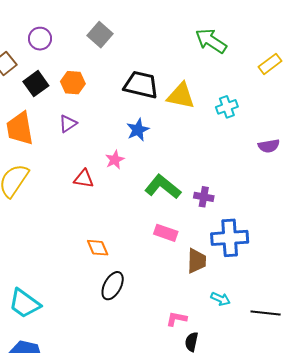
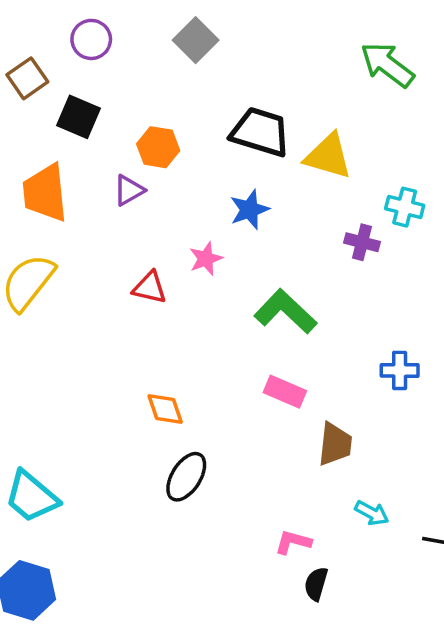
orange hexagon: (73, 83) -> (158, 147), moved
black square: (36, 84) -> (79, 117), turned -35
cyan cross: (227, 107) -> (405, 207), moved, turned 30
purple cross: (204, 197) -> (362, 242), moved
blue cross: (230, 238) -> (400, 370), moved, size x0.6

